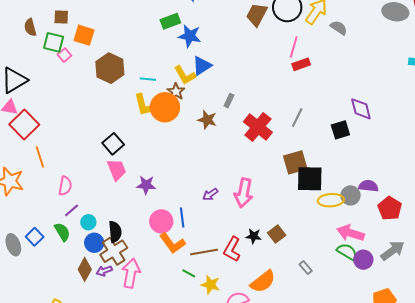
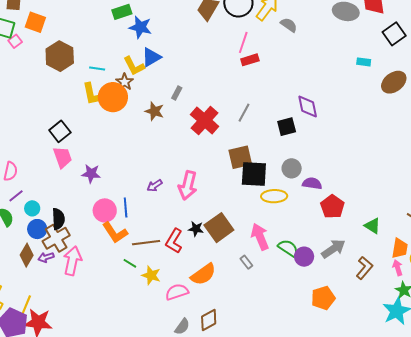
gray circle: (350, 195) -> (292, 168), moved
pink arrow: (351, 233) -> (260, 237), moved, turned 48
brown square: (277, 234) -> (219, 228), size x1.6

